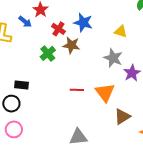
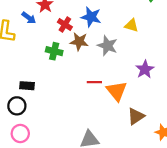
green cross: (48, 53) -> (54, 51), turned -35
gray star: (113, 58) -> (107, 46), moved
red line: (77, 90) -> (94, 82), moved

